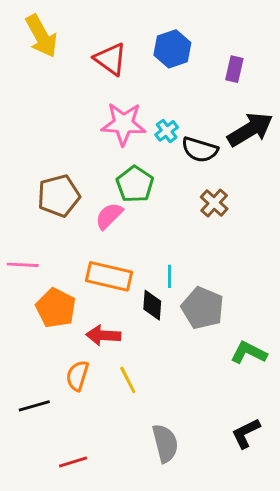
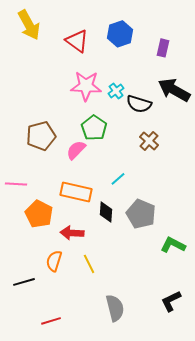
black arrow: (250, 130) -> (174, 90), turned -120
cyan line: (170, 276) -> (118, 179), moved, turned 49

